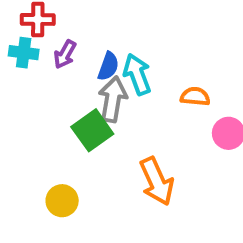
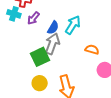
cyan arrow: (137, 74) -> (73, 25), moved, turned 42
yellow circle: (62, 201) -> (40, 83), moved

